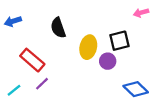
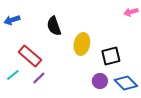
black square: (119, 41) -> (111, 56), moved
purple circle: (108, 61) -> (100, 81), moved
cyan line: (14, 90) -> (13, 75), moved

